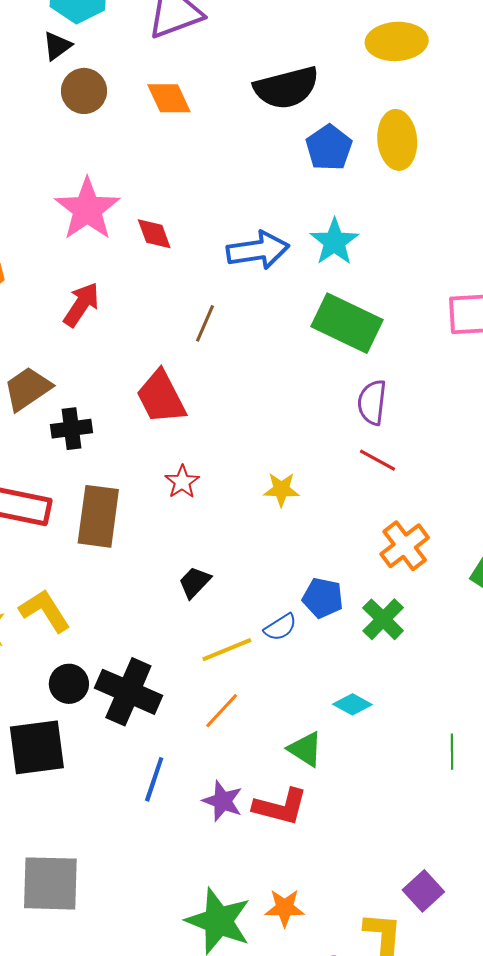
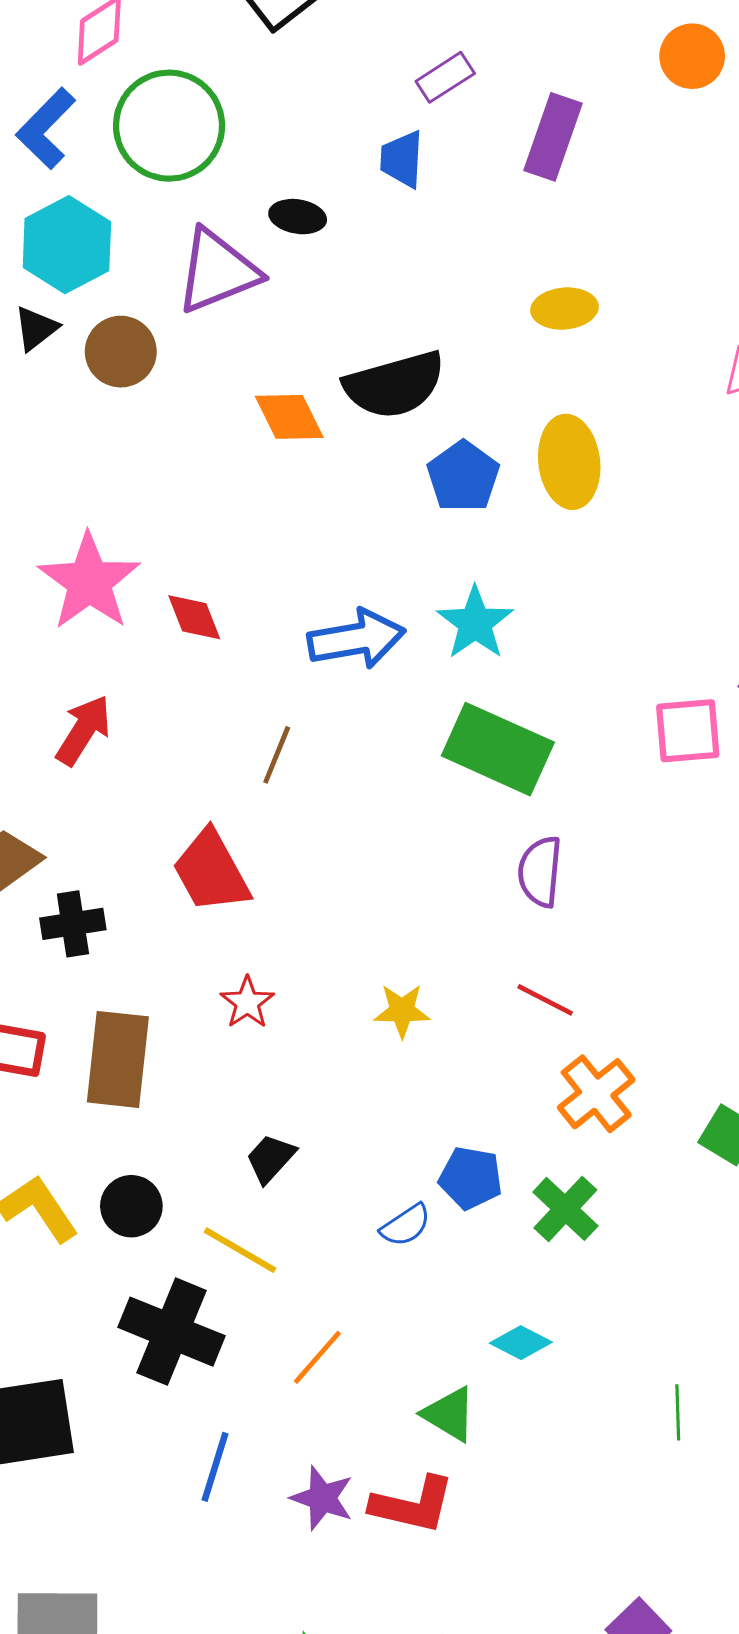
yellow ellipse: (397, 41) -> (564, 309), size x0.7
brown circle: (84, 91) -> (121, 352), moved
orange diamond: (169, 98) -> (289, 417), moved
red line: (378, 460) -> (545, 1000), moved
yellow line: (227, 650) -> (240, 1250), moved, turned 54
black circle: (69, 684) -> (131, 1206), moved

